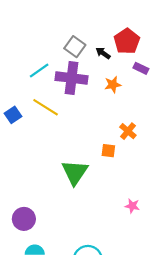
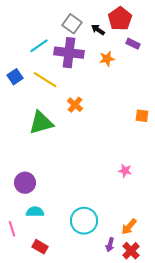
blue square: (13, 115) -> (15, 77), moved
orange cross: (128, 131) -> (75, 105), moved
orange square: (108, 151) -> (142, 116), moved
green triangle: (75, 172) -> (41, 123), moved, turned 40

